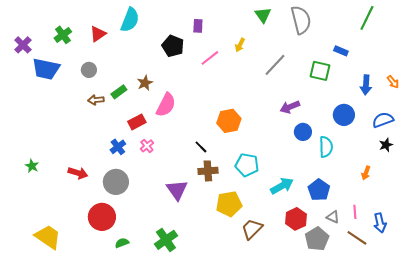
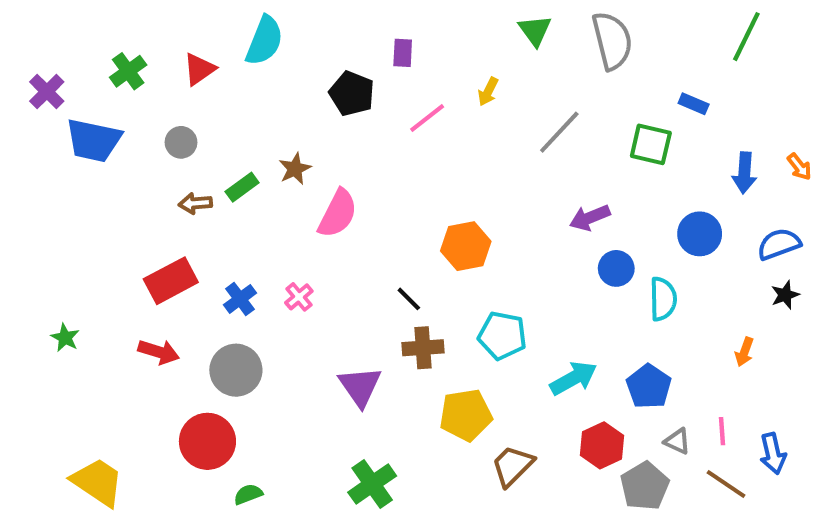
red rectangle: (137, 122) -> (171, 281), moved, size x1.4
green cross: (166, 240) -> (372, 484), moved

